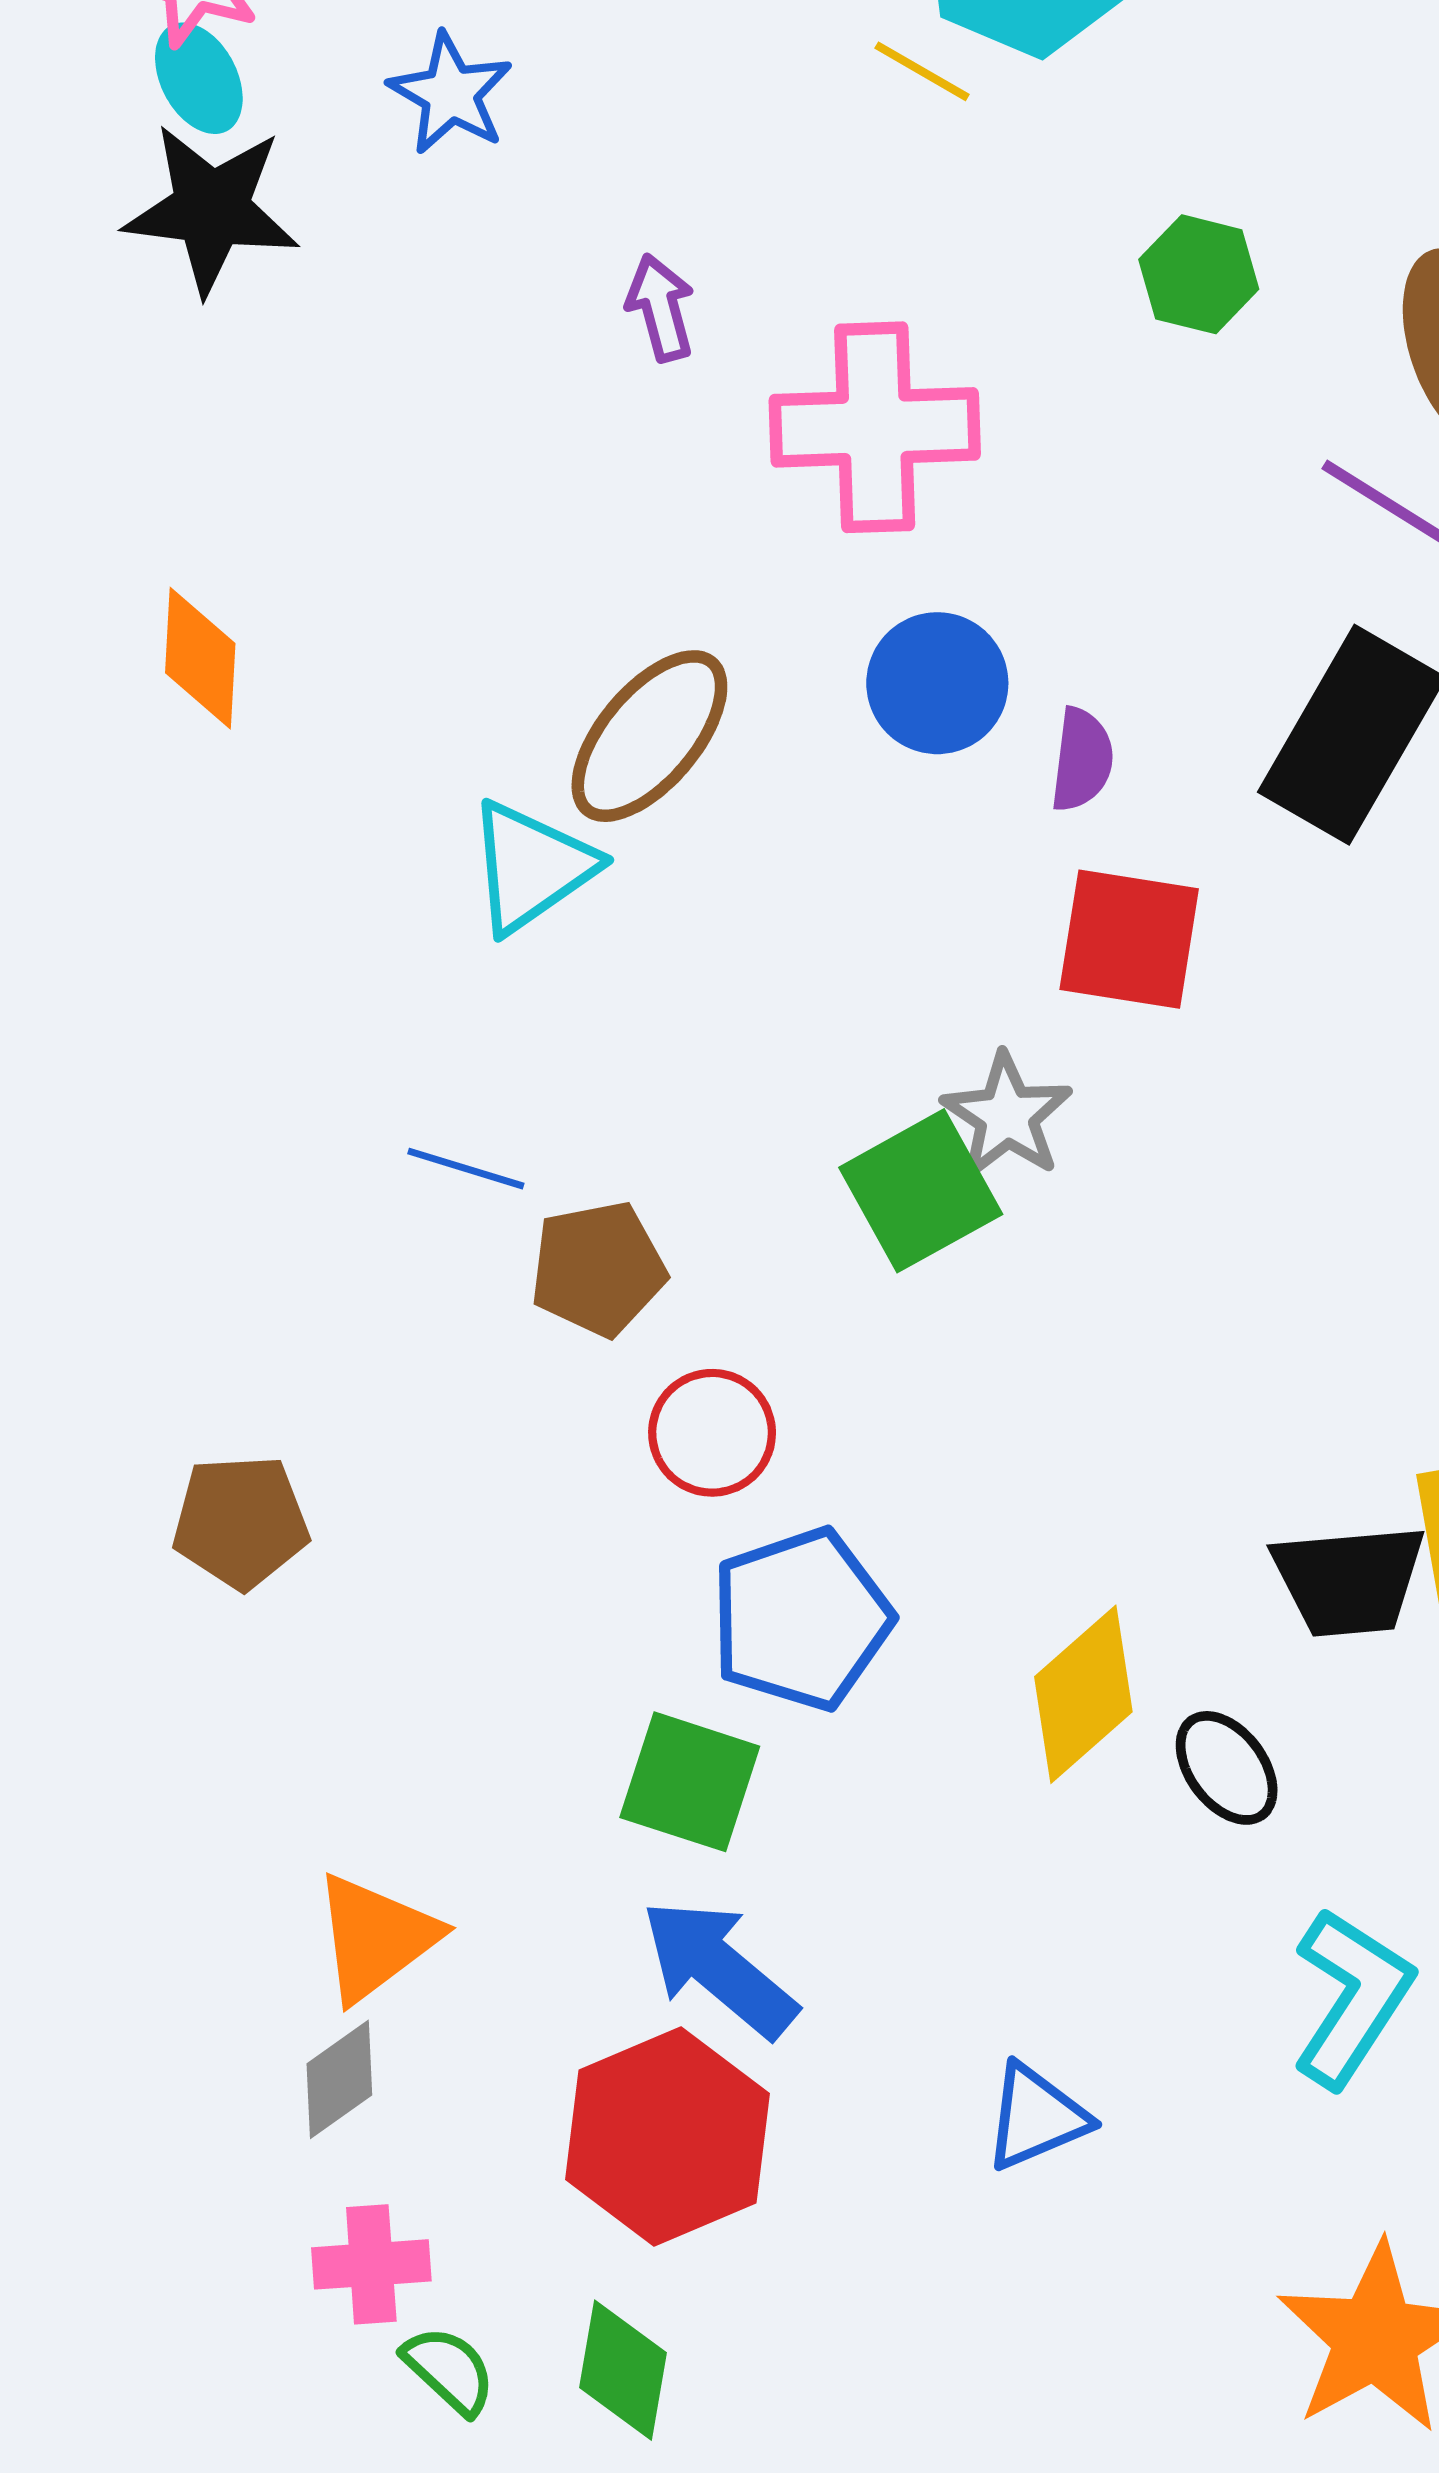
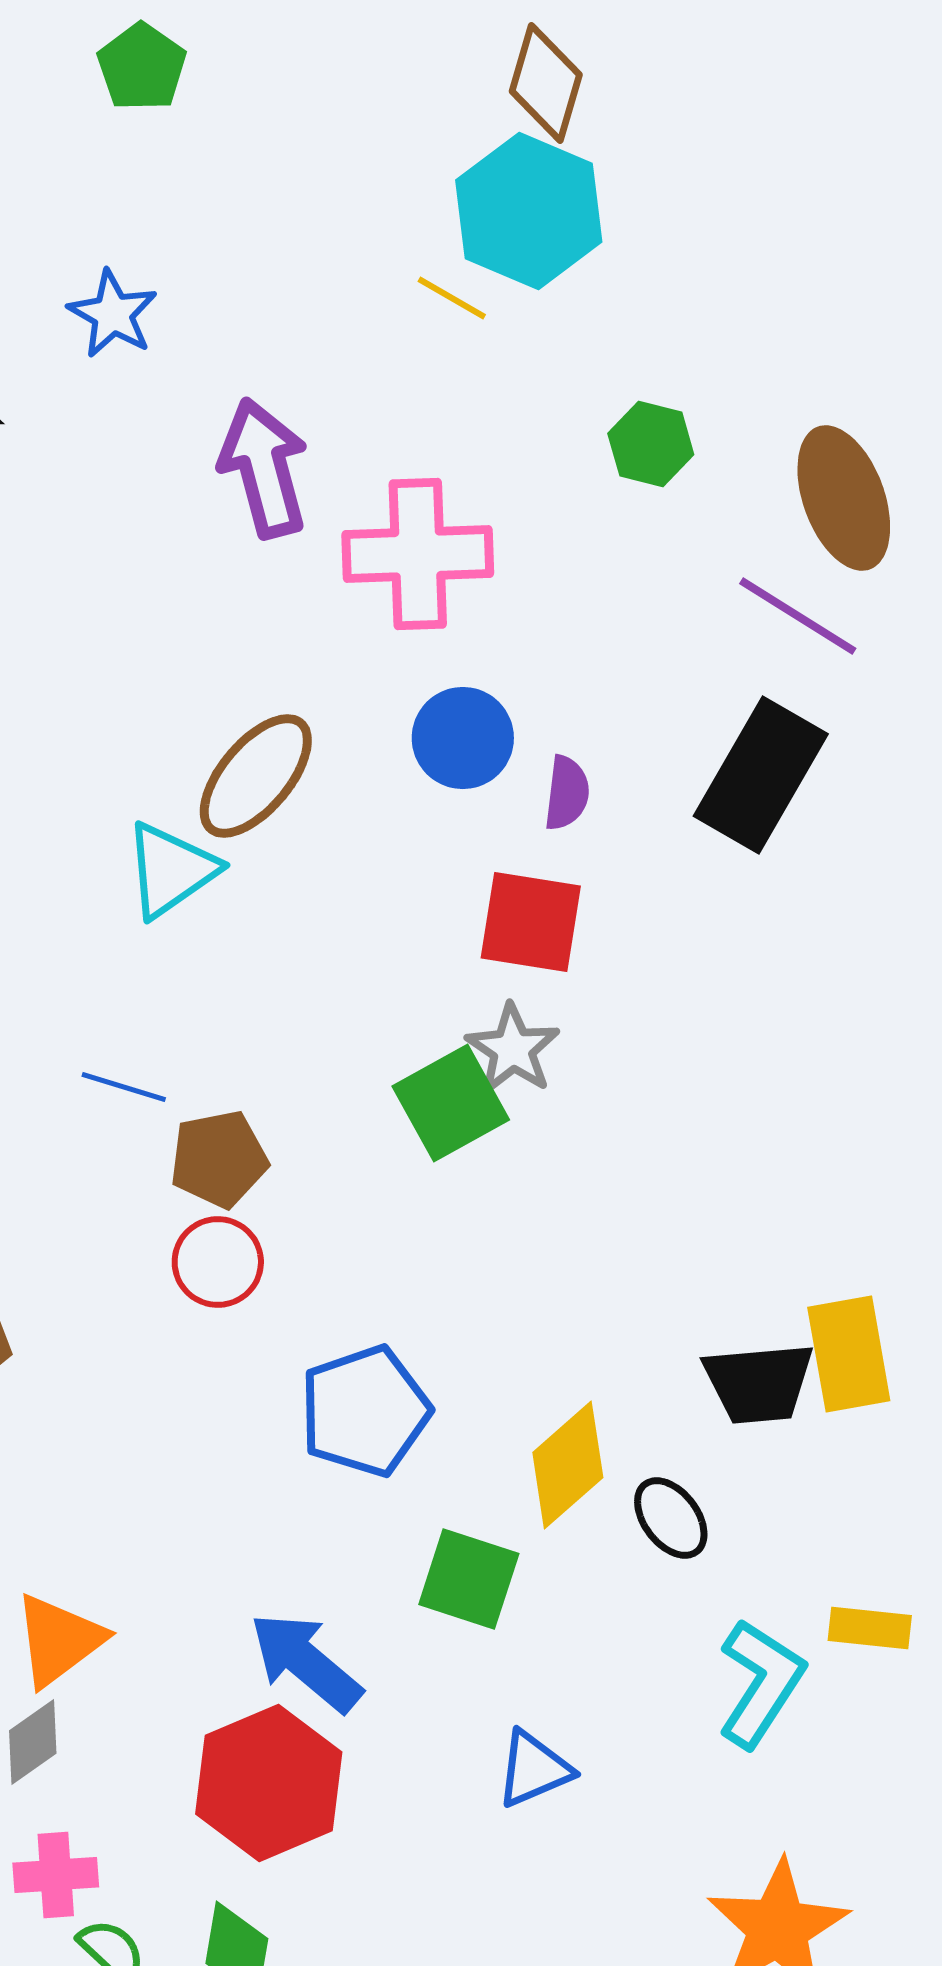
purple arrow: (661, 308) -> (264, 468), size x1.8
red square: (1129, 939) -> (531, 922), moved
red circle: (712, 1433) -> (218, 1262), moved
green square: (690, 1782) -> (469, 1579), moved

